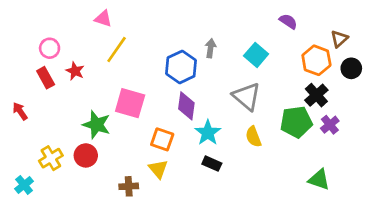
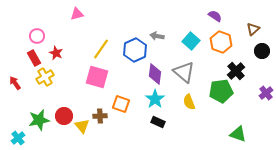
pink triangle: (103, 19) -> (77, 14), turned -32
gray arrow: (210, 48) -> (157, 36), turned -88
yellow line: (117, 50) -> (101, 49), moved
orange hexagon: (316, 60) -> (221, 42), moved
purple diamond: (186, 106) -> (155, 74), moved
green star: (96, 125) -> (39, 120), moved, turned -30
purple cross: (330, 125) -> (266, 93), moved
yellow cross: (51, 158) -> (45, 77), moved
yellow triangle: (158, 169) -> (82, 126), moved
brown cross: (129, 186) -> (100, 116), moved

